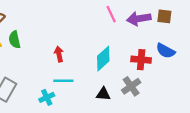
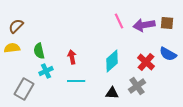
green semicircle: (15, 40) -> (39, 51), moved
red cross: (141, 60) -> (146, 62), turned 36
cyan cross: (47, 97) -> (46, 71), moved

